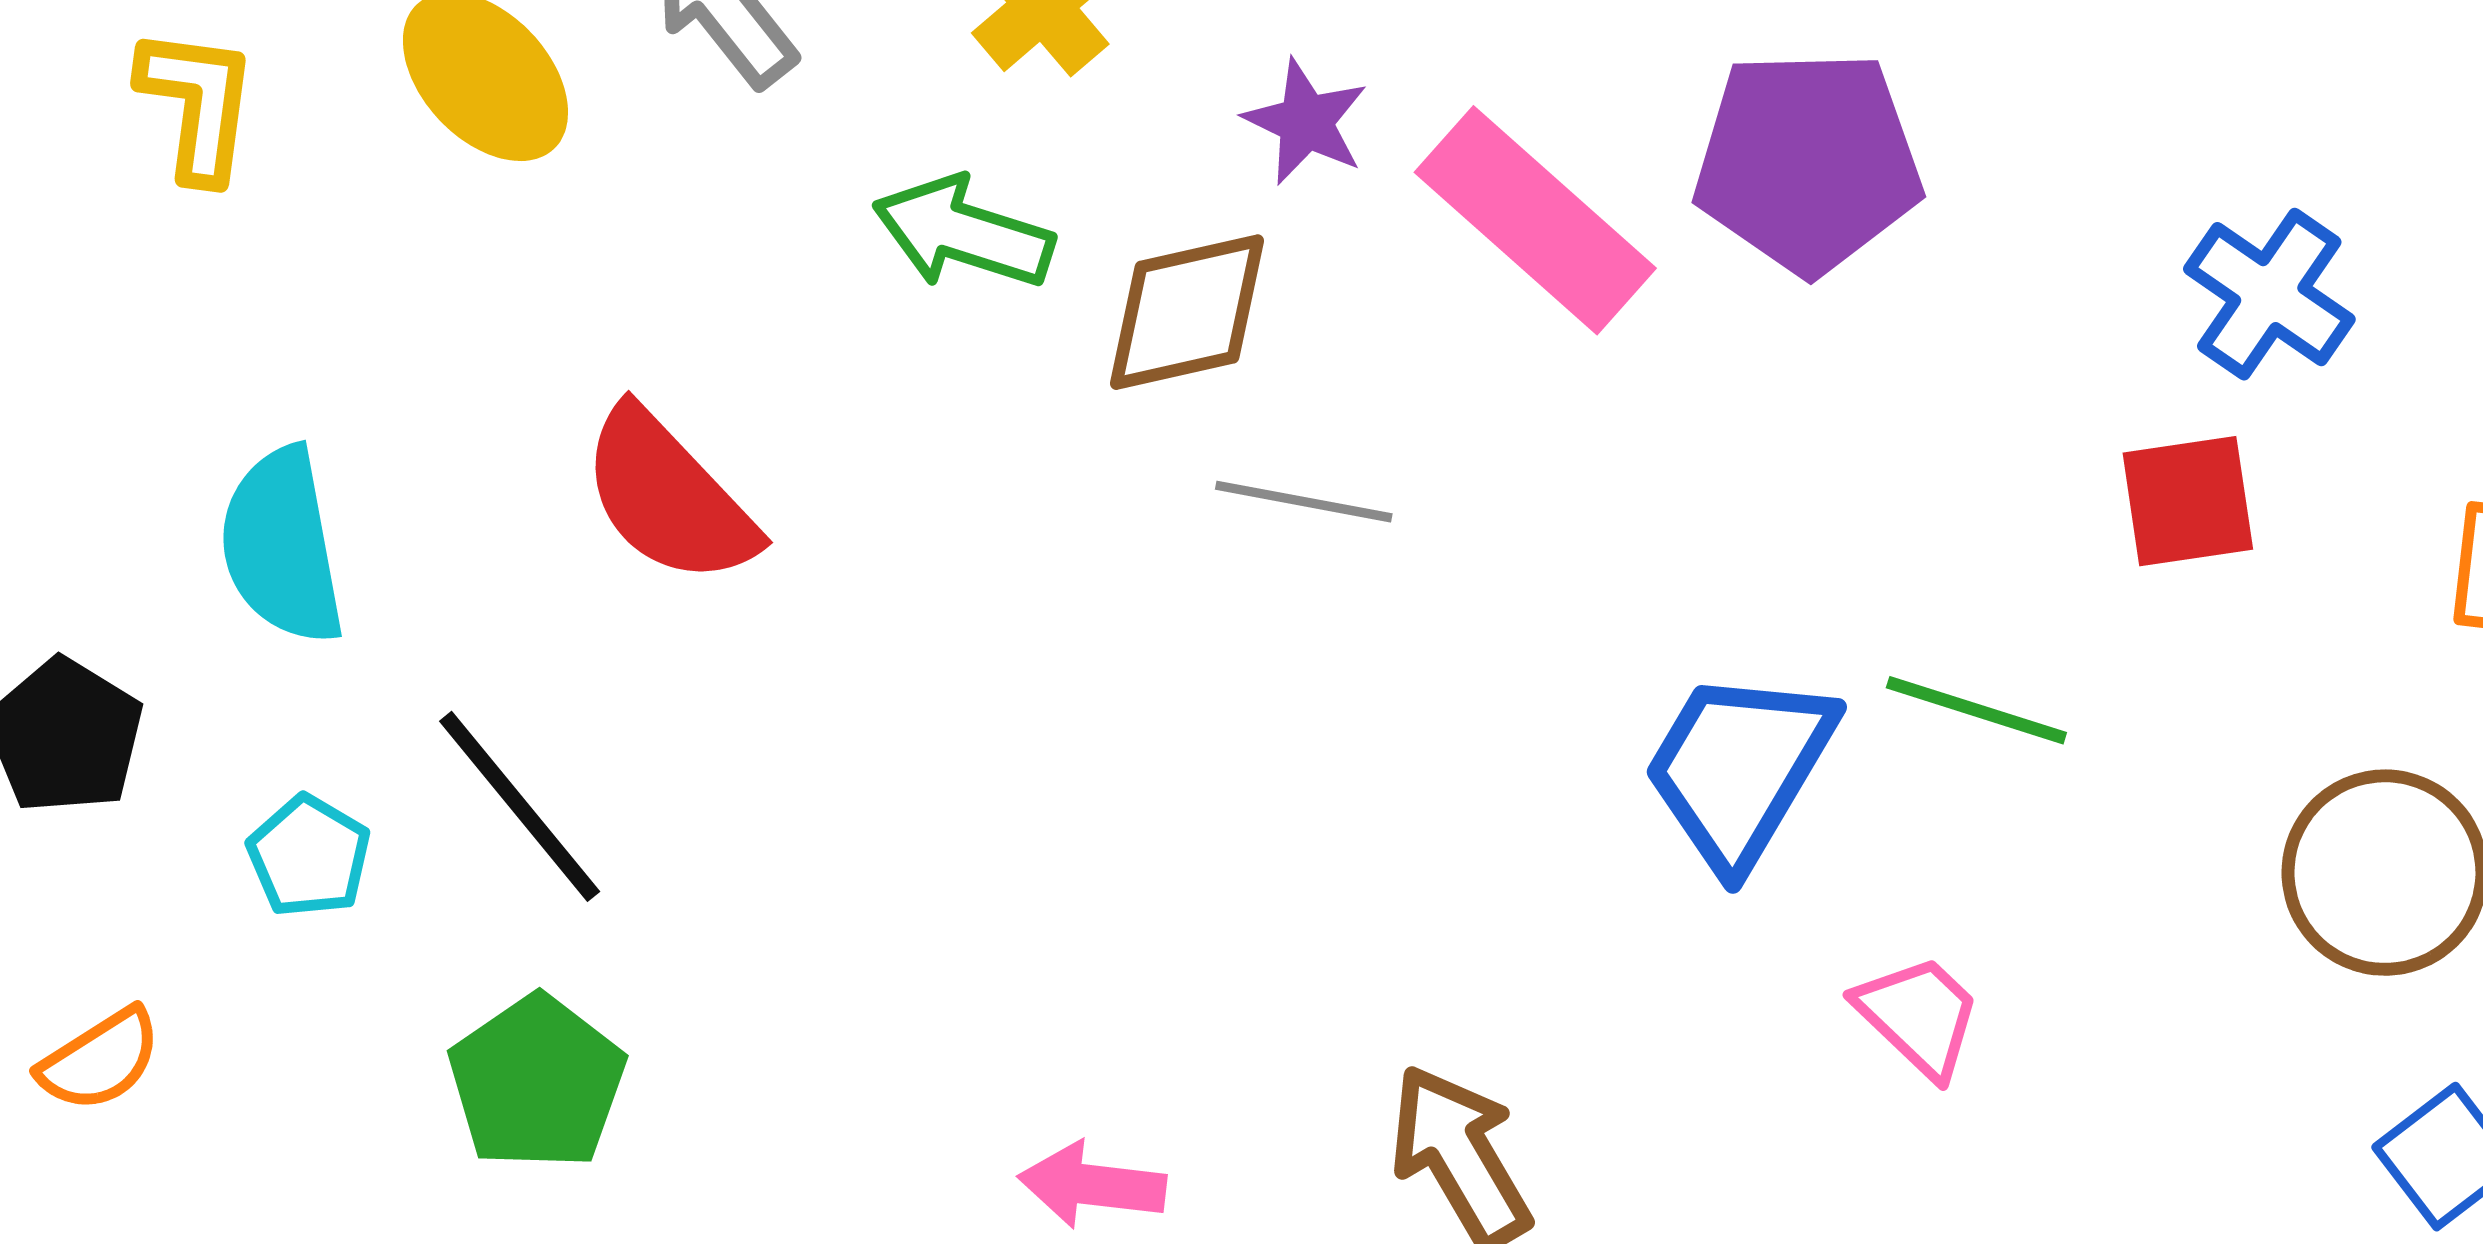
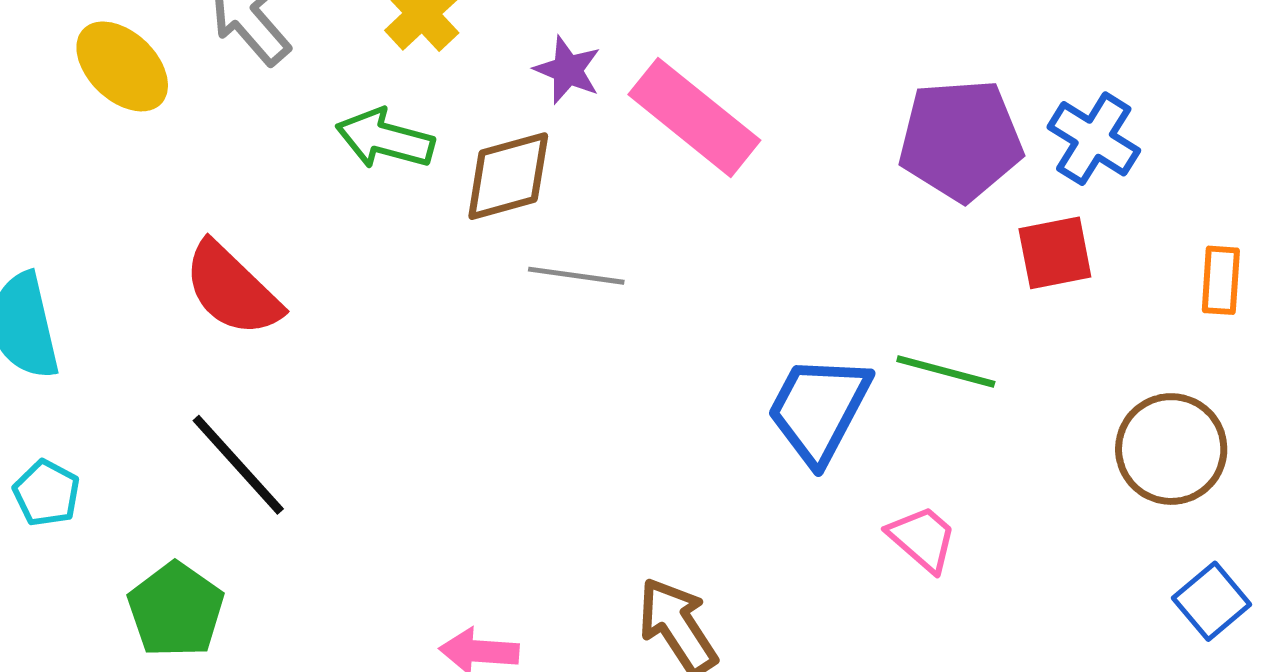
purple pentagon: (1808, 162) -> (961, 140), moved
black line: (520, 806) -> (238, 465), moved

